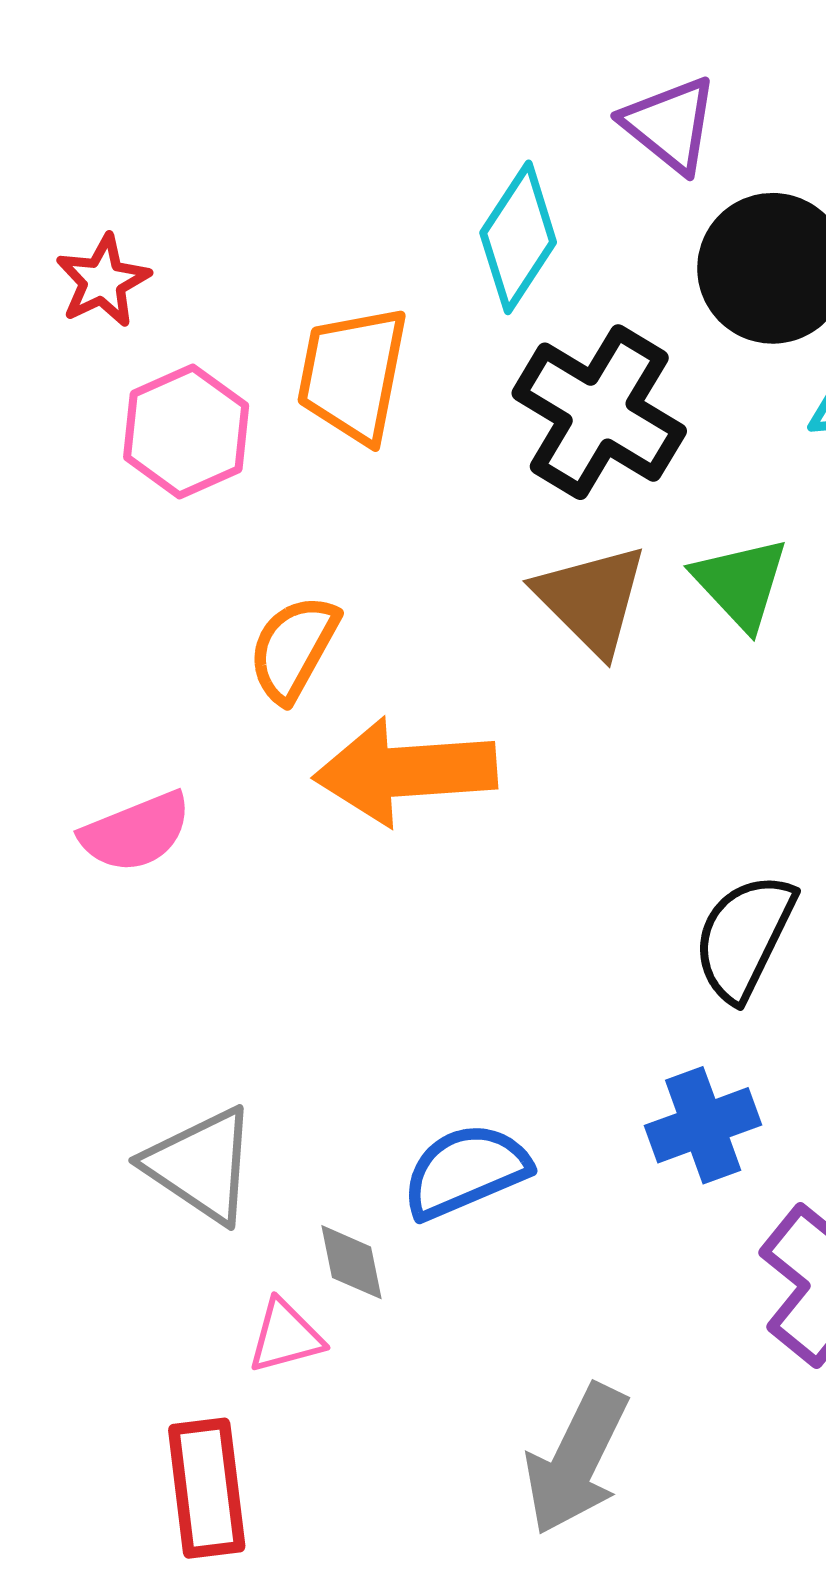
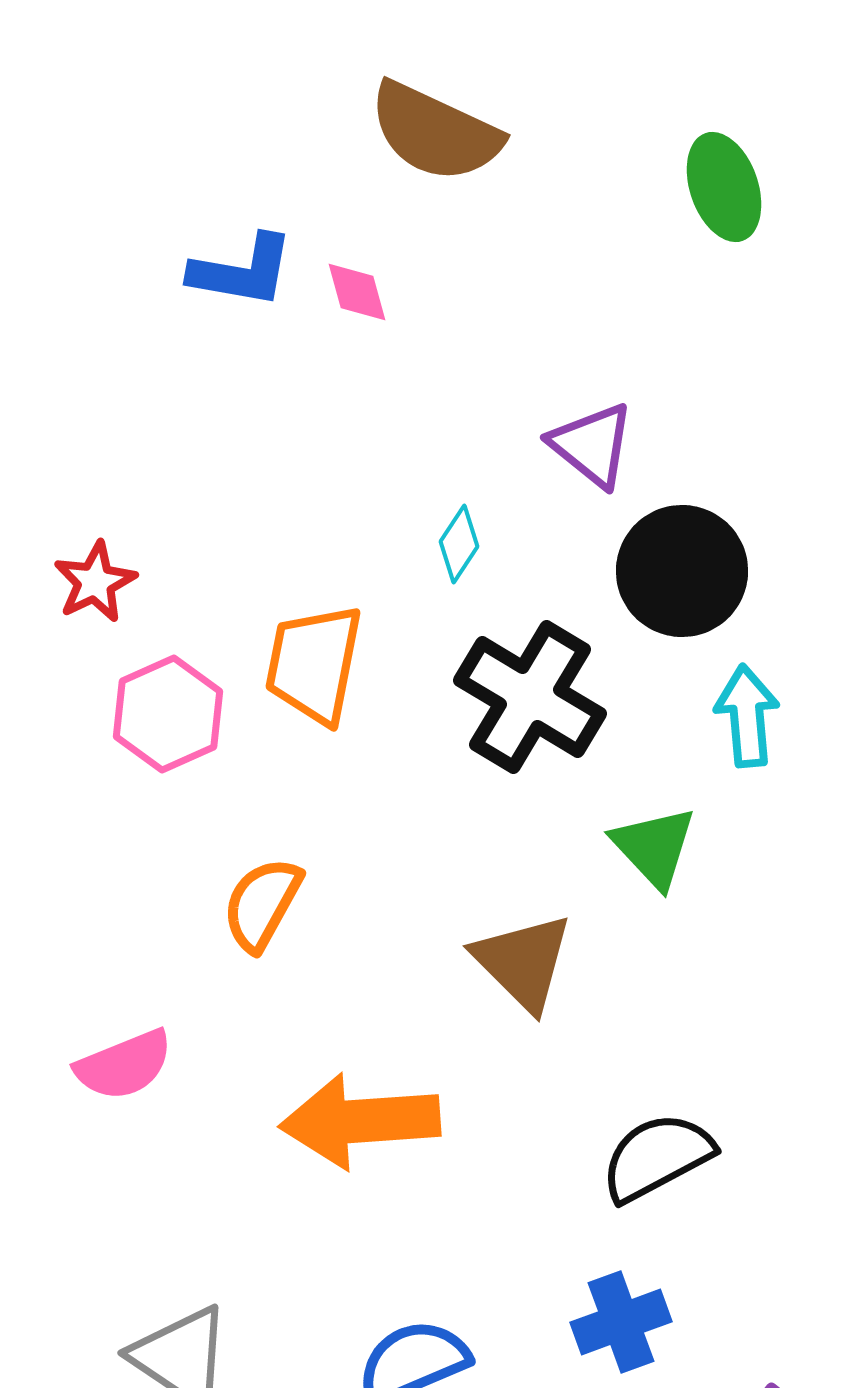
cyan diamond: (518, 237) -> (459, 544), size x0.6
brown triangle: (591, 599) -> (523, 962), moved
orange arrow: (405, 772) -> (360, 1121), moved
black semicircle: (744, 937) -> (657, 1157), turned 36

